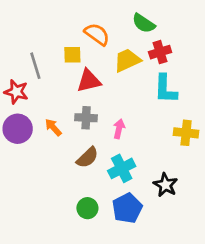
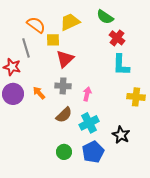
orange semicircle: (97, 34) -> (36, 25), moved
red cross: (160, 52) -> (117, 38), turned -35
yellow trapezoid: (127, 60) -> (70, 22), moved
red triangle: (89, 81) -> (65, 59), turned -30

